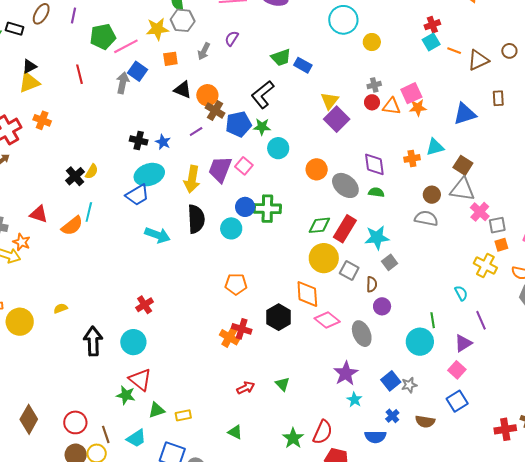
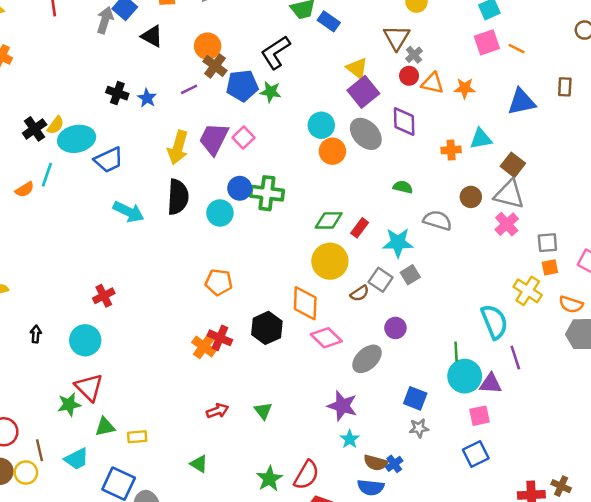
orange line: (454, 51) -> (517, 49), moved
brown triangle: (478, 60) -> (397, 37), moved, turned -40
gray cross: (374, 85) -> (414, 55), turned -32
black triangle: (183, 90) -> (152, 36), moved
pink square: (411, 93) -> (487, 42), moved
yellow triangle: (330, 101) -> (357, 68), turned -36
cyan circle: (278, 148) -> (321, 125), moved
purple diamond: (374, 164) -> (404, 122), moved
cyan ellipse: (149, 175) -> (77, 139), moved
gray ellipse: (345, 185) -> (366, 134), moved
pink cross: (480, 212) -> (507, 224), moved
gray semicircle: (426, 218) -> (437, 220), moved
orange semicircle: (72, 226) -> (25, 189), size x0.7
red rectangle: (345, 229) -> (360, 228), size x0.6
gray square: (349, 271) -> (381, 280), moved
brown semicircle: (372, 284) -> (360, 293), moved, turned 49
cyan semicircle: (461, 293) -> (494, 322), size x1.8
gray ellipse: (362, 334) -> (367, 359), turned 65
black arrow: (93, 341) -> (36, 334), size x0.5
cyan circle: (420, 342) -> (465, 376), moved
purple triangle: (463, 343) -> (491, 384), turned 30
pink square: (457, 370) -> (479, 416), turned 30
purple star: (346, 373) -> (342, 406), turned -30
blue square: (391, 381) -> (415, 398), moved, turned -36
green star: (126, 395) -> (69, 405), turned -30
brown semicircle: (425, 422) -> (376, 463), moved

